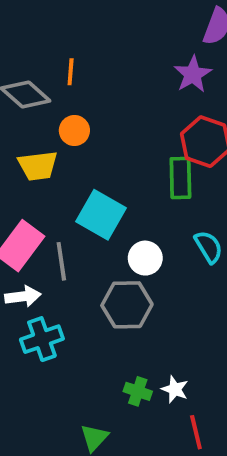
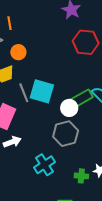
green rectangle: (180, 178) -> (82, 98), moved, turned 75
gray line: (61, 261) -> (24, 93), moved
cyan cross: (42, 339) -> (45, 165), moved

